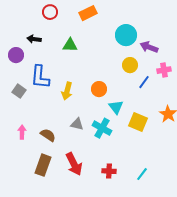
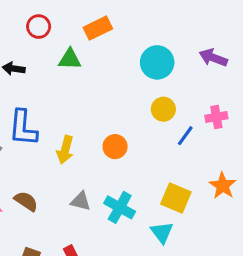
green triangle: (70, 45) -> (70, 59), moved
purple arrow: (149, 47) -> (213, 58), moved
cyan triangle: (116, 107) -> (162, 232), moved
brown semicircle: (48, 135) -> (26, 201), moved

